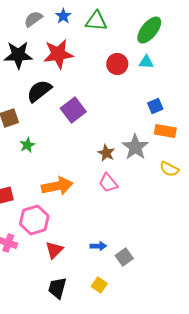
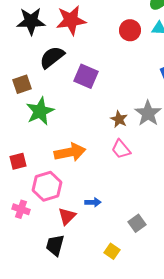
purple square: (73, 110) -> (86, 76), turned -30
green star: (27, 145) -> (40, 111), size x1.8
blue arrow: (98, 246) -> (93, 202), moved
black trapezoid: (57, 288) -> (55, 245), moved

